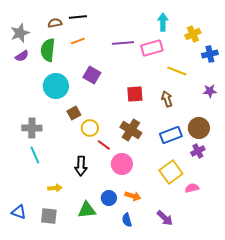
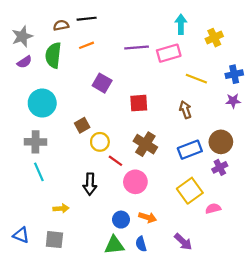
blue cross: (210, 54) -> (234, 74), moved
cyan circle: (56, 86) -> (42, 103), moved
red square: (135, 94) -> (139, 103), moved
green triangle: (87, 210) -> (114, 245), moved

